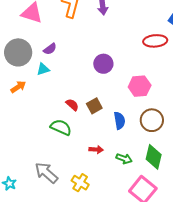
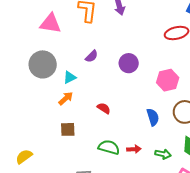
purple semicircle: (50, 49) -> (92, 56), moved
orange arrow: (18, 87) -> (66, 98), moved
brown square: (94, 106) -> (68, 129), moved, turned 35
green semicircle: (61, 127) -> (109, 147), moved

